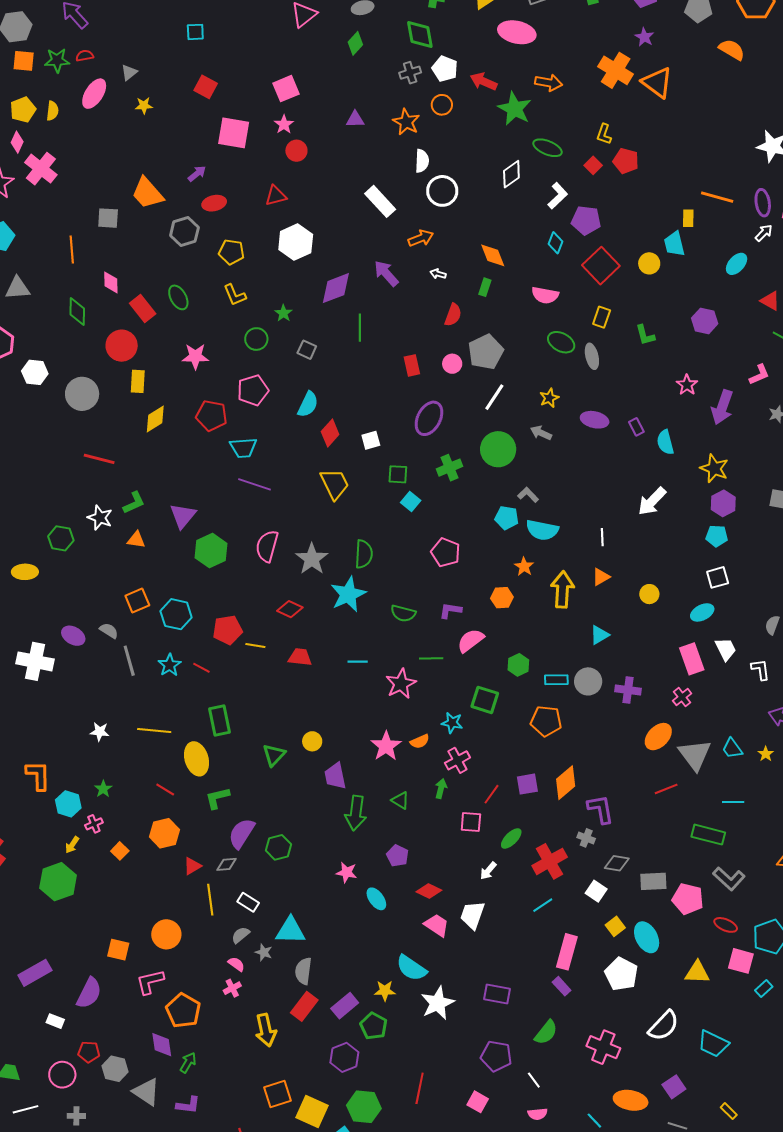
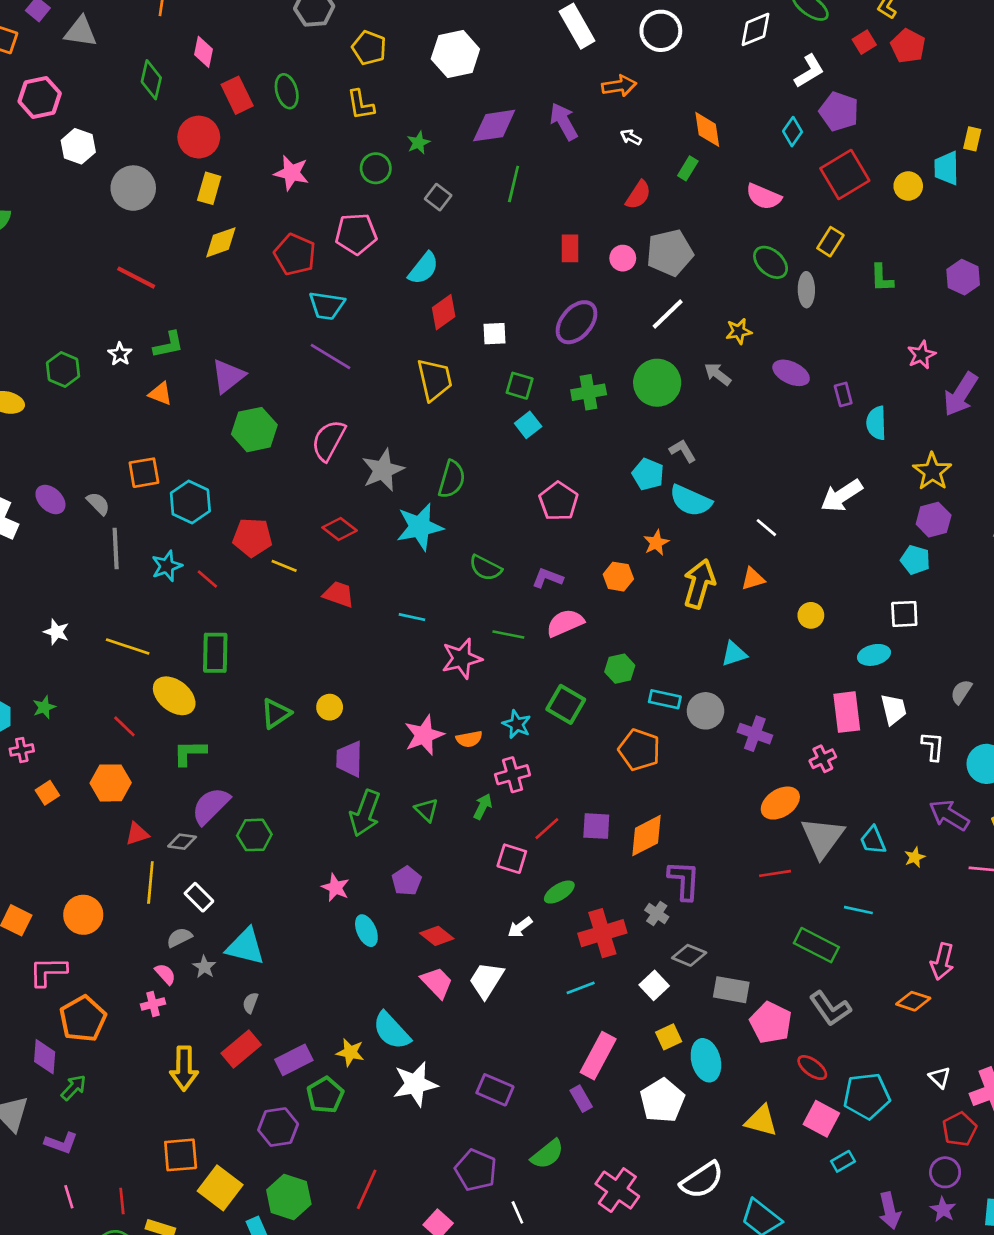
white star: (100, 518) -> (120, 354), size x0.7
white line: (602, 537) -> (766, 528), turned -60
yellow ellipse: (197, 759) -> (174, 696), turned -48
gray semicircle: (303, 971) -> (250, 1003), size x0.6

